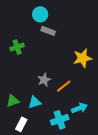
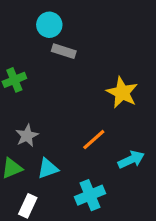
yellow star: (83, 58) -> (122, 93), turned -30
gray star: (44, 80) -> (27, 136), moved
cyan arrow: (79, 108) -> (131, 160), moved

